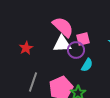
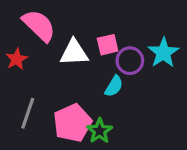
pink semicircle: (63, 27) -> (39, 26), moved
purple circle: (76, 50) -> (130, 61), moved

